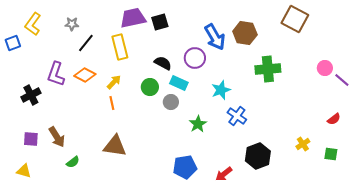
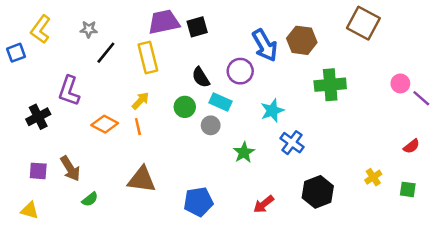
black semicircle: (163, 63) -> (201, 77), turned -150
orange diamond: (85, 75) -> (105, 124), moved
blue pentagon: (185, 167) -> (198, 202), moved
red arrow: (224, 174) -> (264, 204), moved

